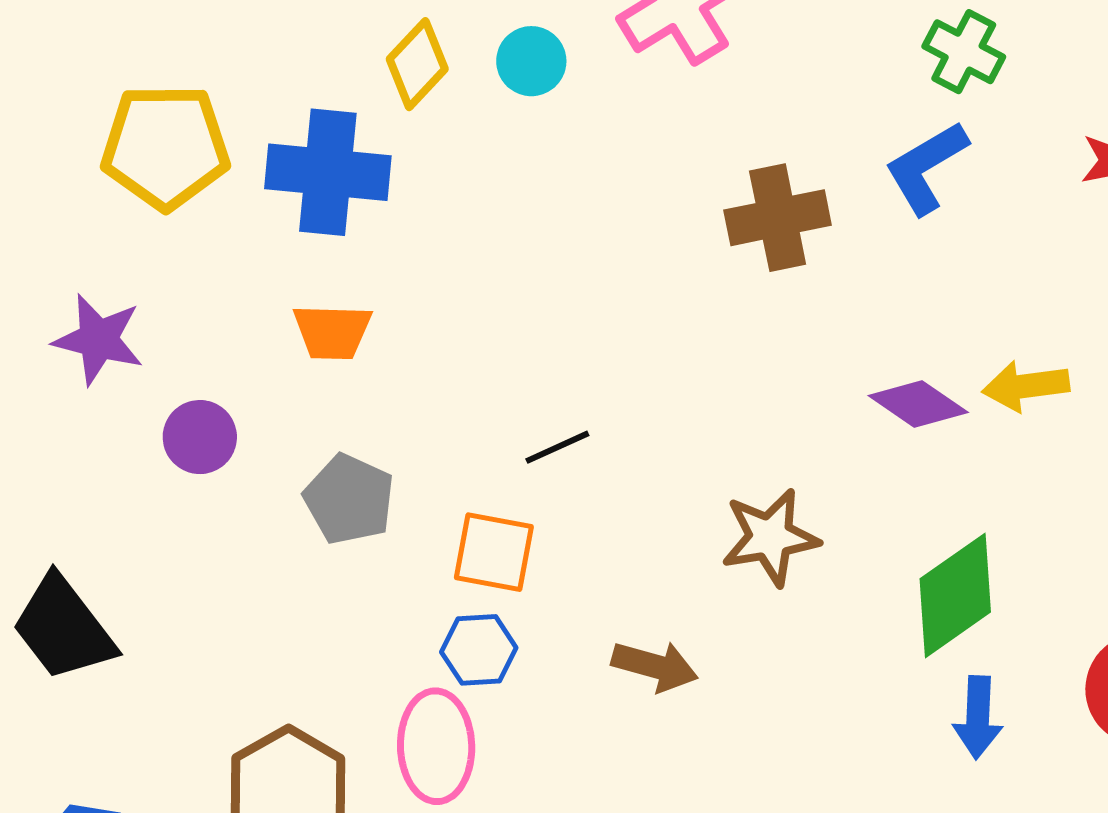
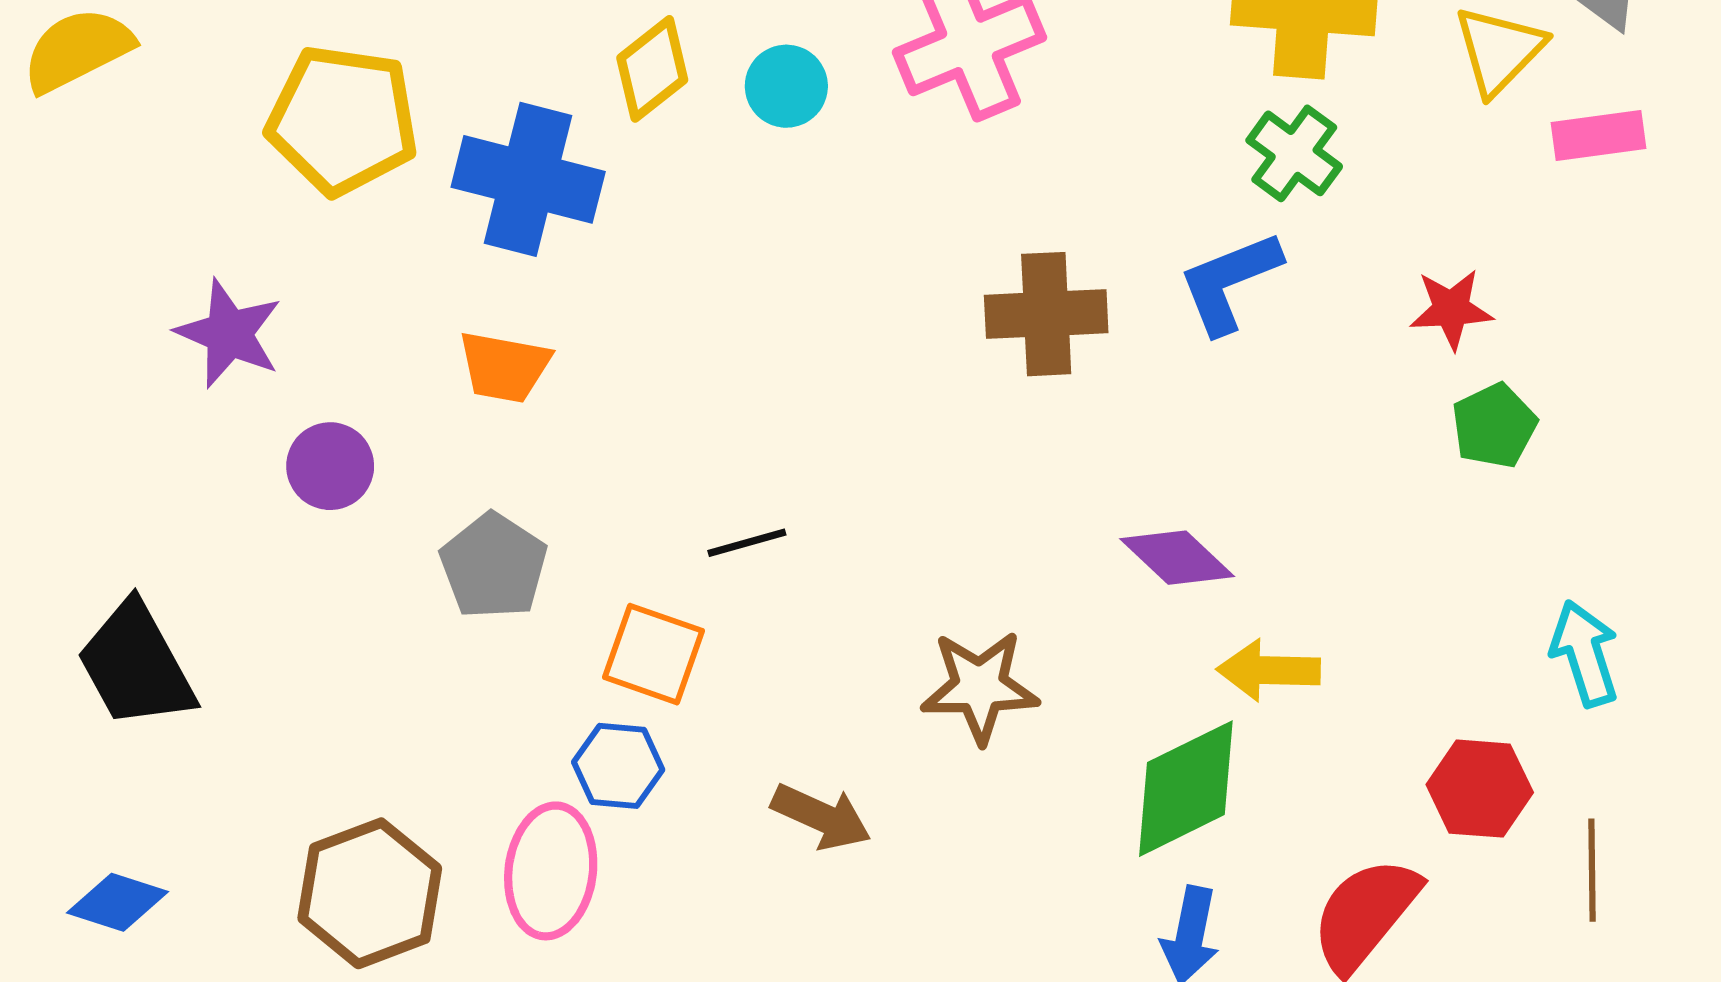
yellow arrow: (1026, 386) -> (1269, 670), moved

